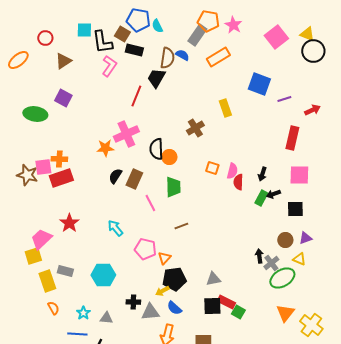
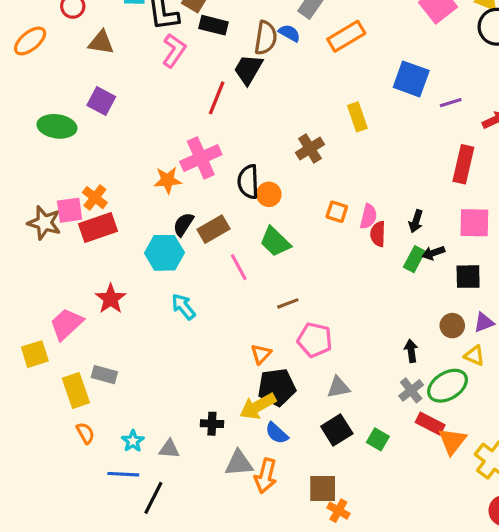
brown triangle: (63, 61) -> (101, 43), turned 42
orange cross: (59, 159) -> (95, 198), turned 35
brown rectangle: (134, 179) -> (213, 229), turned 36
green trapezoid: (173, 187) -> (275, 242), turned 135
pink pentagon: (145, 249) -> (315, 340), moved
yellow square: (33, 256) -> (35, 354), moved
gray cross: (271, 263) -> (411, 390), moved
cyan hexagon: (103, 275) -> (164, 253), moved
yellow arrow: (162, 291) -> (258, 406), size x1.6
red rectangle: (226, 302) -> (430, 424), moved
black square: (212, 306) -> (337, 430), turned -30
gray triangle: (150, 312) -> (239, 463), moved

